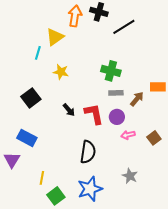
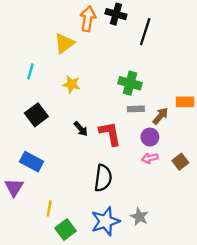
black line: (124, 27) -> (145, 32), turned -40
cyan line: (38, 53) -> (30, 71), moved
purple circle: (117, 117) -> (150, 137), moved
gray star: (130, 176) -> (139, 217), moved

